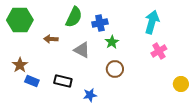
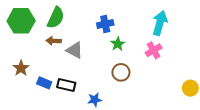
green semicircle: (74, 17) -> (56, 18), moved
gray triangle: (82, 50) -> (75, 50), moved
pink cross: (159, 51) -> (154, 50), moved
blue rectangle: (32, 81) -> (44, 83), moved

